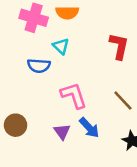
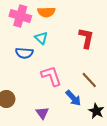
blue arrow: (89, 128) -> (73, 98), moved
purple triangle: (62, 132) -> (42, 113), moved

